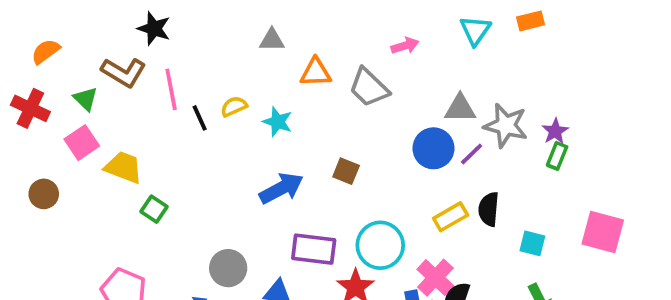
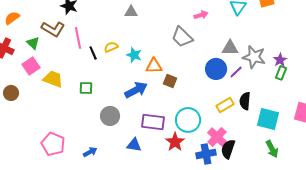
orange triangle: (316, 72) -> (154, 66), moved
green square: (154, 209) -> (86, 88), moved, turned -32
cyan square: (532, 243) -> (268, 119), size x1.6
gray circle: (228, 268) -> (110, 116), moved

